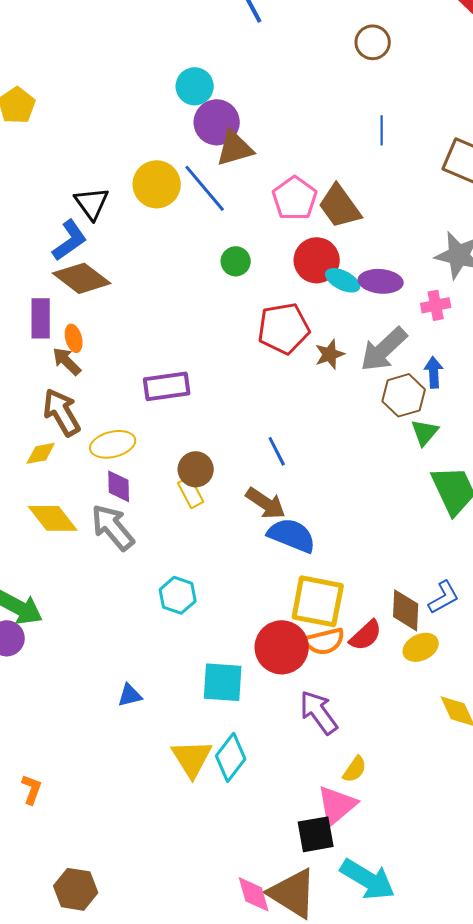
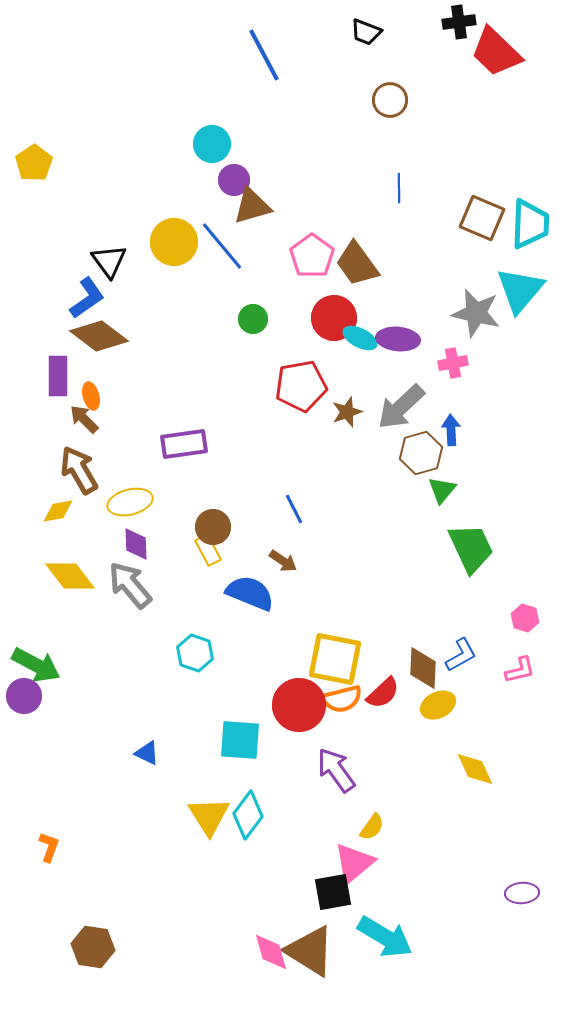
purple circle: (217, 122) -> (234, 180), size x0.7
brown arrow: (266, 503) -> (283, 561), size x0.7
blue semicircle: (292, 535) -> (250, 593), moved
blue triangle: (130, 695) -> (147, 753), turned 40

